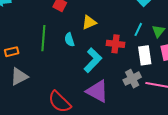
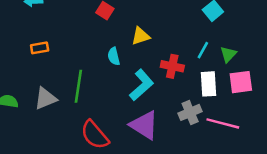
green line: (43, 38) -> (78, 86), moved
orange rectangle: (12, 52) -> (40, 48), moved

